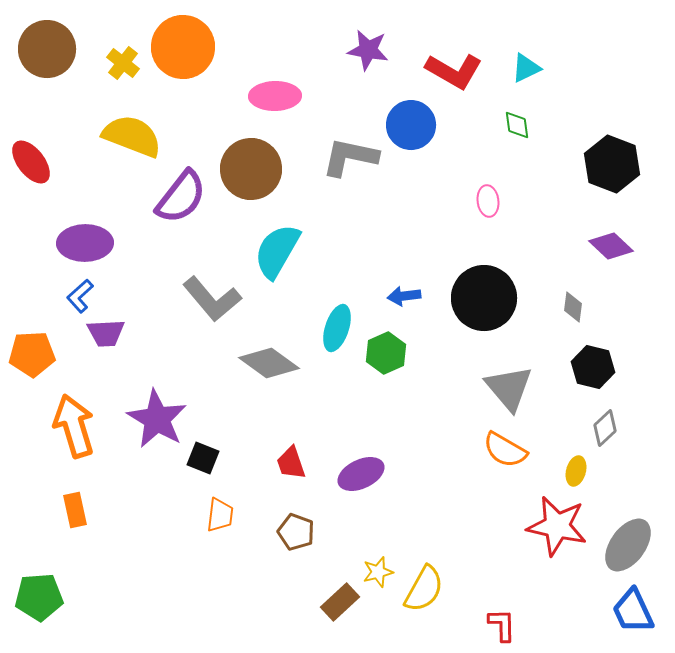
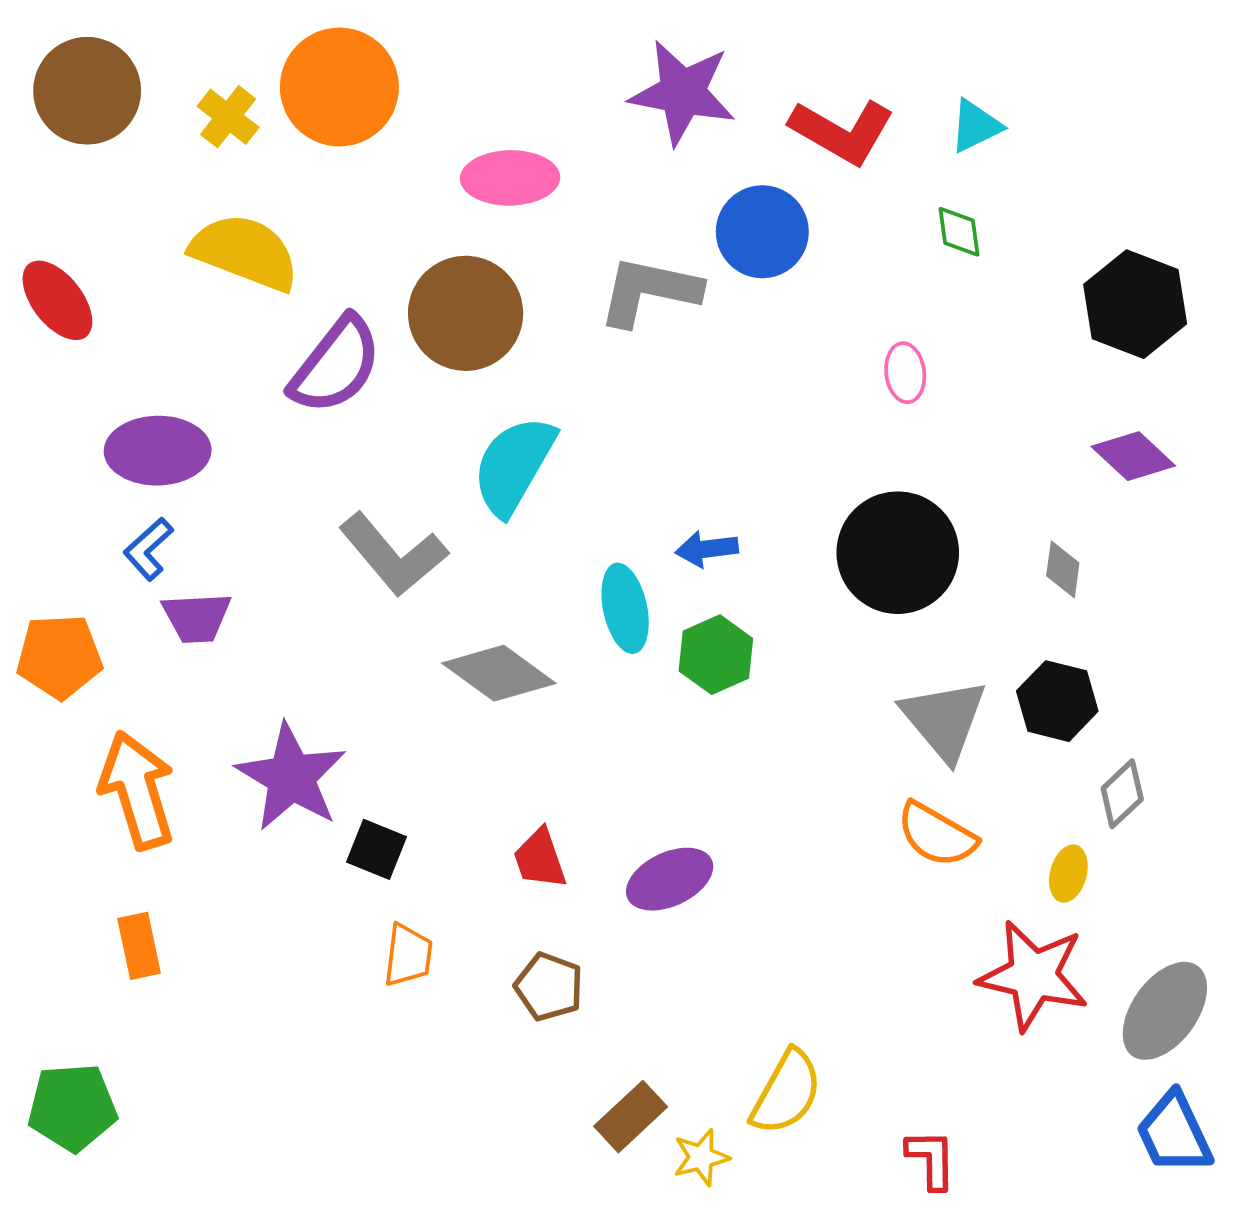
purple star: (368, 50) -> (683, 93), size x1.4
blue arrow: (404, 296) -> (707, 549), moved
cyan ellipse: (337, 328) -> (625, 608), turned -30
black hexagon: (593, 367) -> (1057, 701), moved
yellow star: (378, 572) -> (701, 1157), moved

